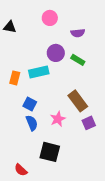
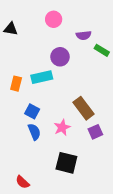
green rectangle: (78, 60) -> (102, 50), moved
black square: (50, 152) -> (66, 163), moved

